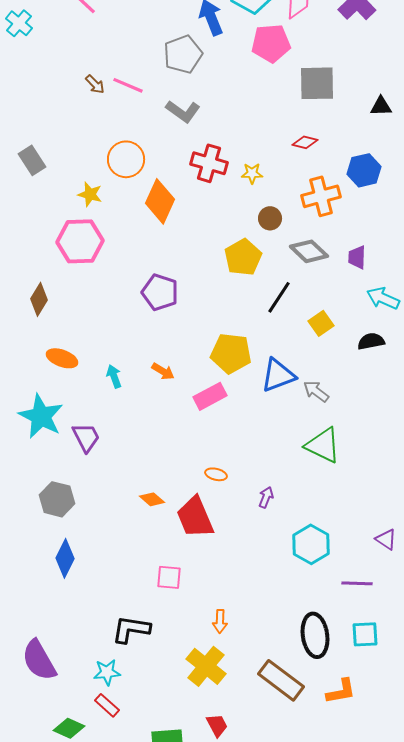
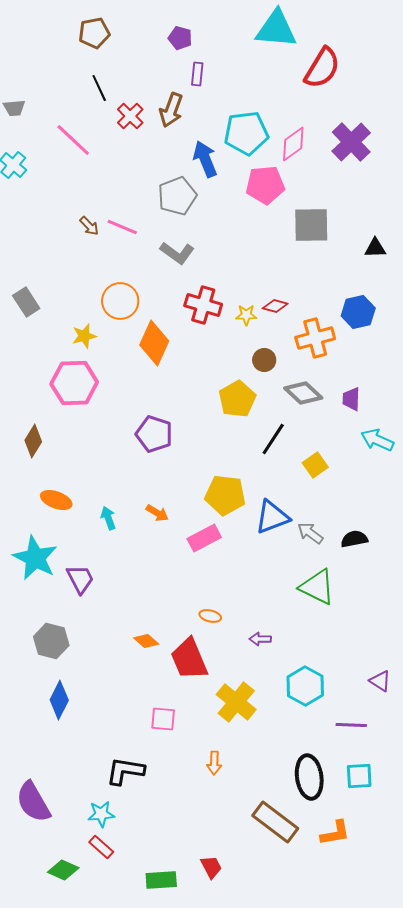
red diamond: (305, 142) -> (275, 306), moved
yellow star: (90, 194) -> (84, 336), turned -30
black semicircle: (371, 341) -> (354, 539), moved
purple arrow: (266, 497) -> (260, 639), turned -110
yellow cross: (206, 666) -> (236, 702), moved

